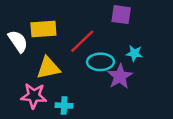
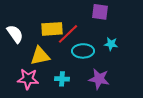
yellow rectangle: (43, 29) -> (52, 29), moved
purple star: (120, 76) -> (99, 79), moved, turned -30
cyan cross: (64, 106) -> (62, 79), moved

